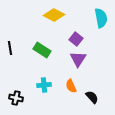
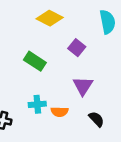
purple triangle: (78, 59) -> (83, 86), moved
orange semicircle: (71, 86) -> (59, 112), moved, turned -64

